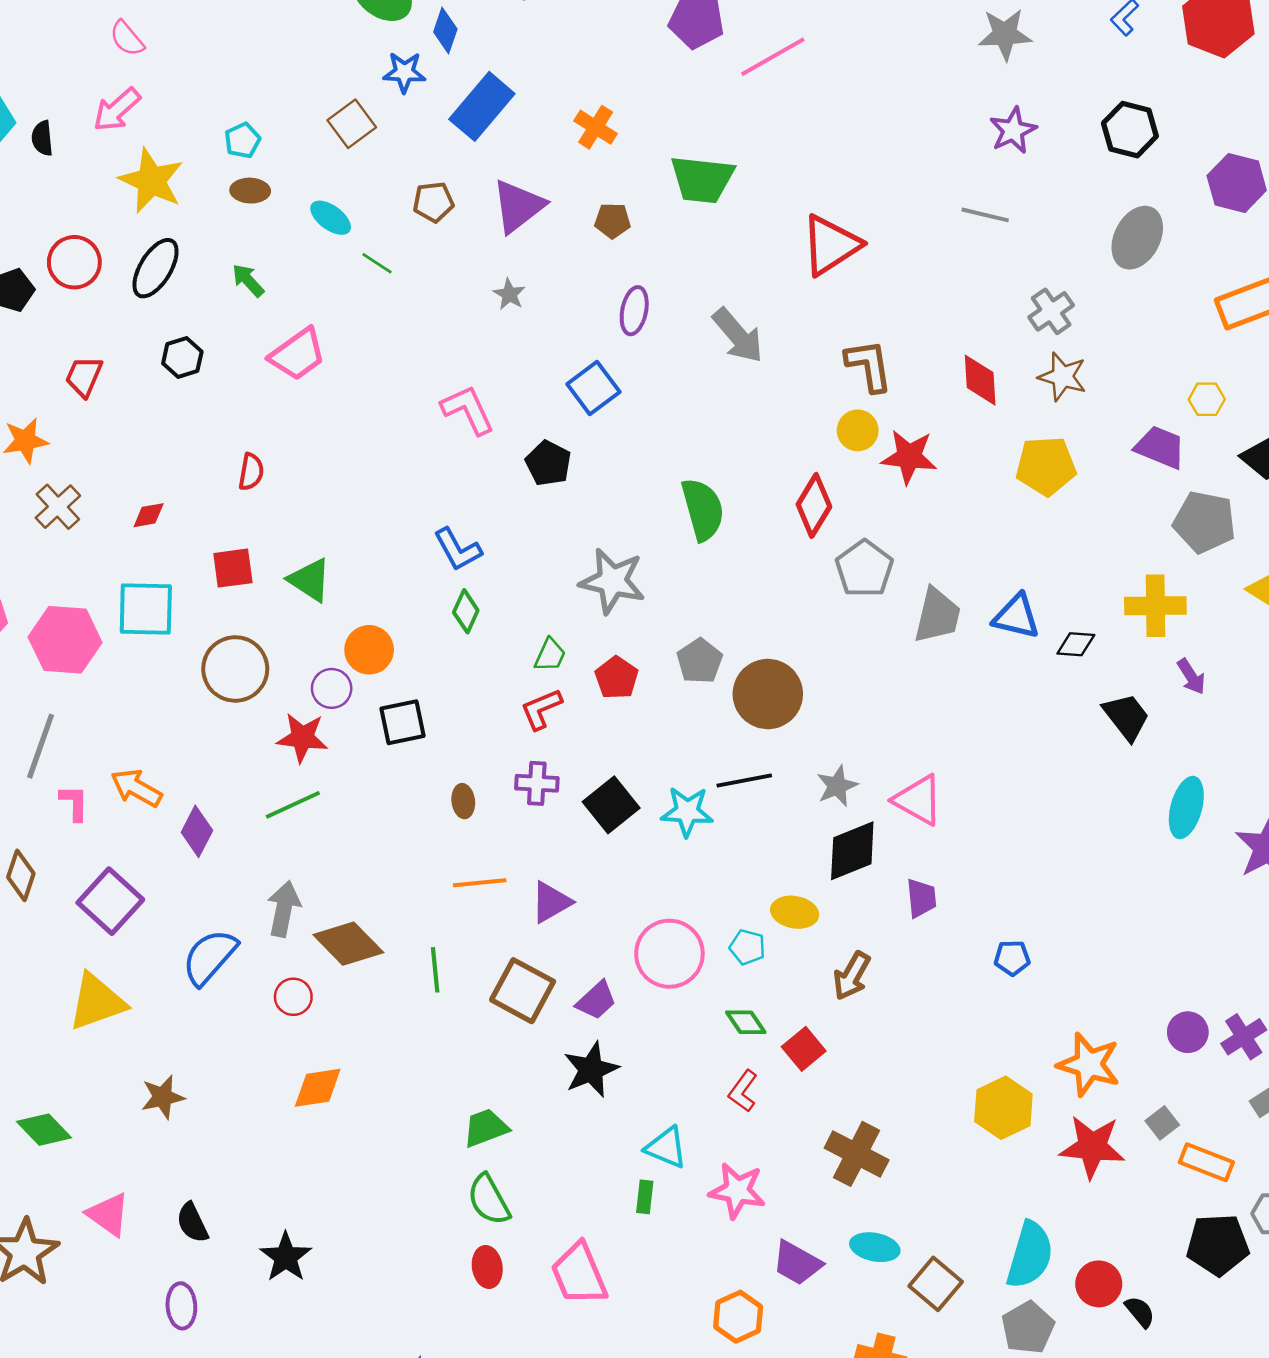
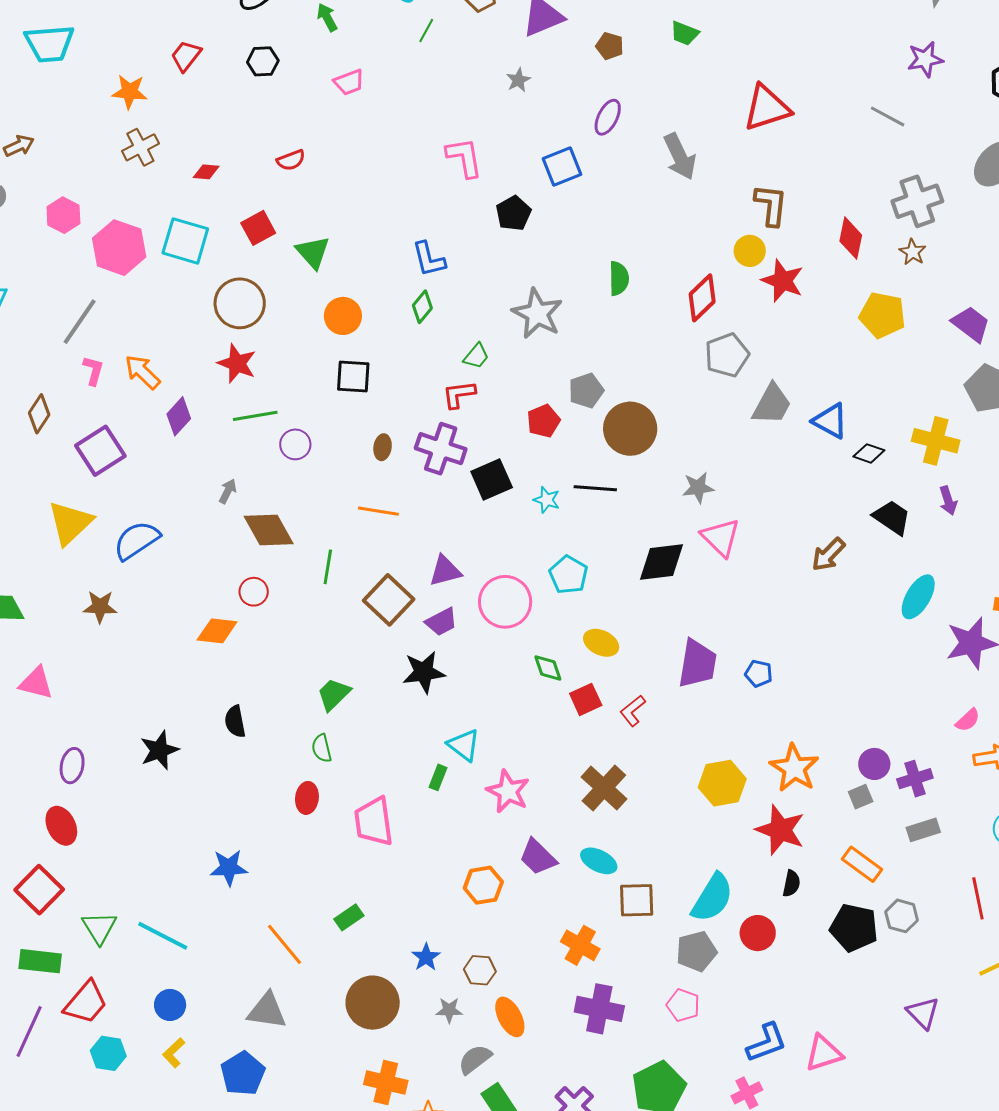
green trapezoid: (702, 179) -> (685, 33), size x0.6
green line: (377, 263) -> (426, 30), turned 70
gray cross: (1051, 311) -> (917, 201), size x1.4
pink trapezoid: (298, 354) -> (349, 82), size x0.7
brown star: (1063, 377) -> (913, 252), size x0.7
red semicircle: (251, 472) -> (291, 160), turned 44
green semicircle: (703, 509) -> (619, 278), size x0.7
red square: (233, 568) -> (258, 228), turned -36
red pentagon: (617, 678) -> (543, 421), moved
purple circle: (332, 688) -> (295, 444), moved
black trapezoid: (1126, 717) -> (892, 517), turned -33
red star: (302, 738) -> (237, 363), moved
purple cross: (537, 783) -> (441, 449), size x1.5
gray star: (837, 786) -> (698, 488), moved
cyan star: (687, 812) -> (547, 500), size x0.7
purple trapezoid: (921, 898) -> (697, 664), moved, size x1.6
purple triangle: (551, 902) -> (445, 571), moved
gray arrow: (284, 909) -> (228, 491), size x0.6
yellow ellipse: (795, 912) -> (601, 643), moved
cyan pentagon: (747, 947) -> (568, 575), moved, size x1.4
blue semicircle: (210, 957) -> (137, 540), moved
brown arrow: (852, 976) -> (828, 555), moved
red circle: (293, 997) -> (254, 592), moved
yellow triangle: (97, 1002) -> (70, 523), turned -39
red L-shape: (743, 1091) -> (633, 711), moved
gray square: (1162, 1123) -> (861, 797), moved
green trapezoid: (486, 1128) -> (334, 694), turned -39
green semicircle: (489, 1200) -> (322, 748), size x0.7
pink triangle: (108, 1214) -> (36, 683), turned -36
black semicircle: (192, 1223) -> (235, 721), moved
brown square: (936, 1284) -> (637, 900), turned 33
black semicircle: (1140, 1312) -> (791, 883), moved, turned 36

